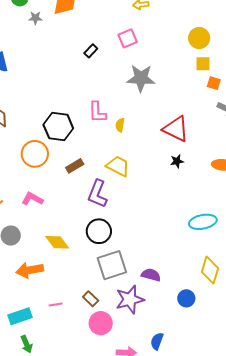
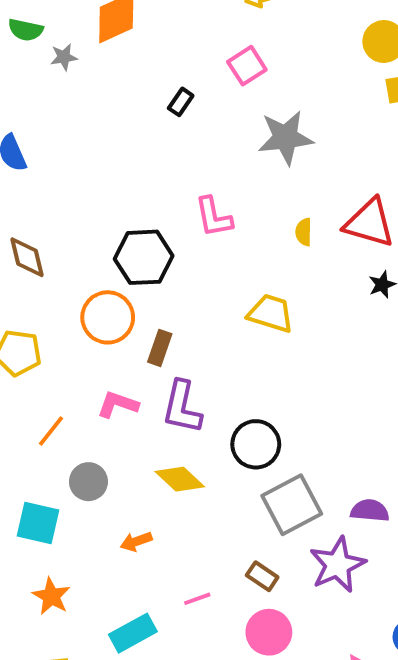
yellow semicircle: (120, 125) -> (304, 232), moved
brown rectangle: (75, 166) -> (160, 348), moved, turned -30
purple L-shape: (97, 194) -> (182, 407), moved
orange arrow: (30, 270) -> (136, 542), size x0.6
pink circle: (101, 323) -> (269, 632), moved

